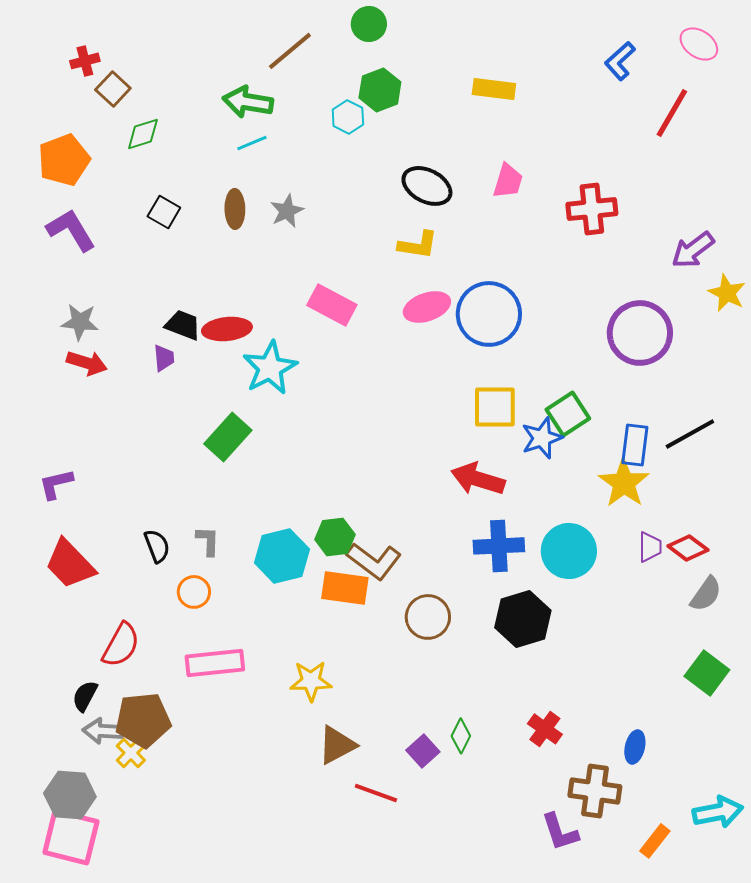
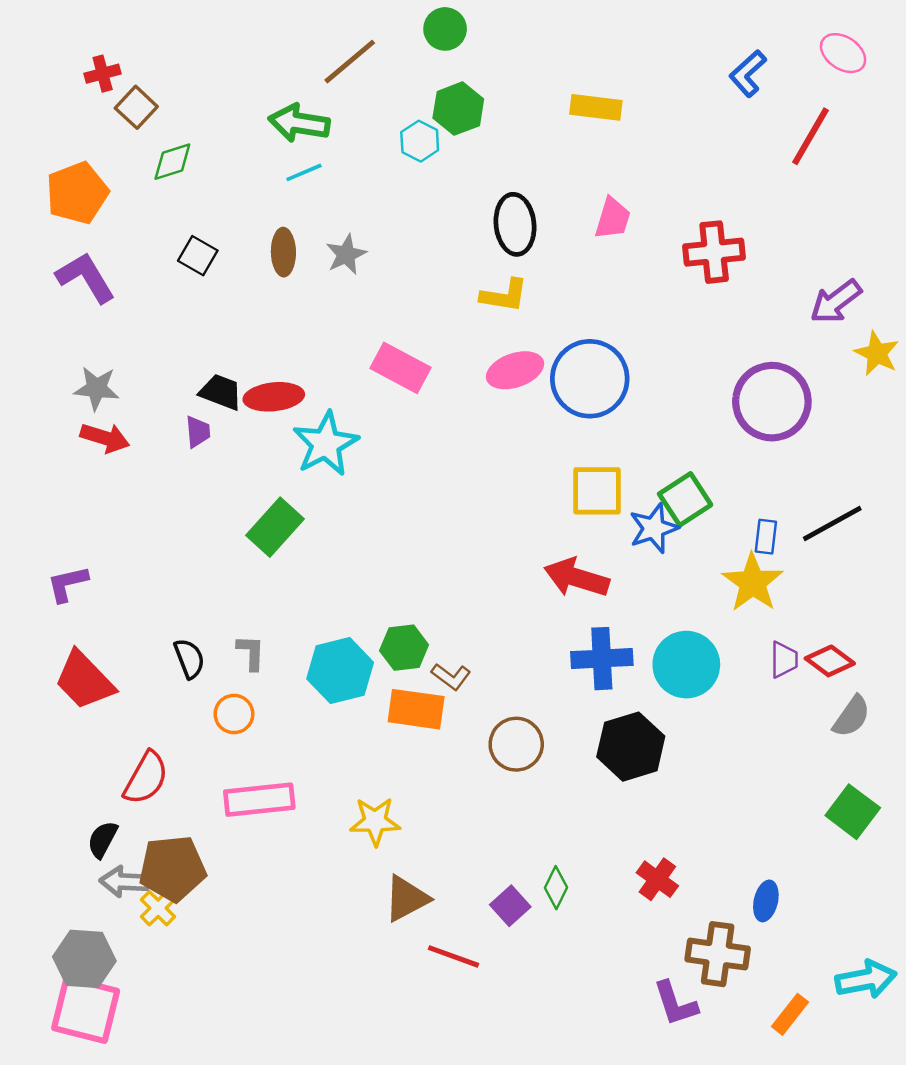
black ellipse: (427, 186) -> (515, 224), turned 57
blue rectangle: (635, 445) -> (766, 537), size x0.7
brown L-shape: (374, 561) -> (451, 677), size x0.6

